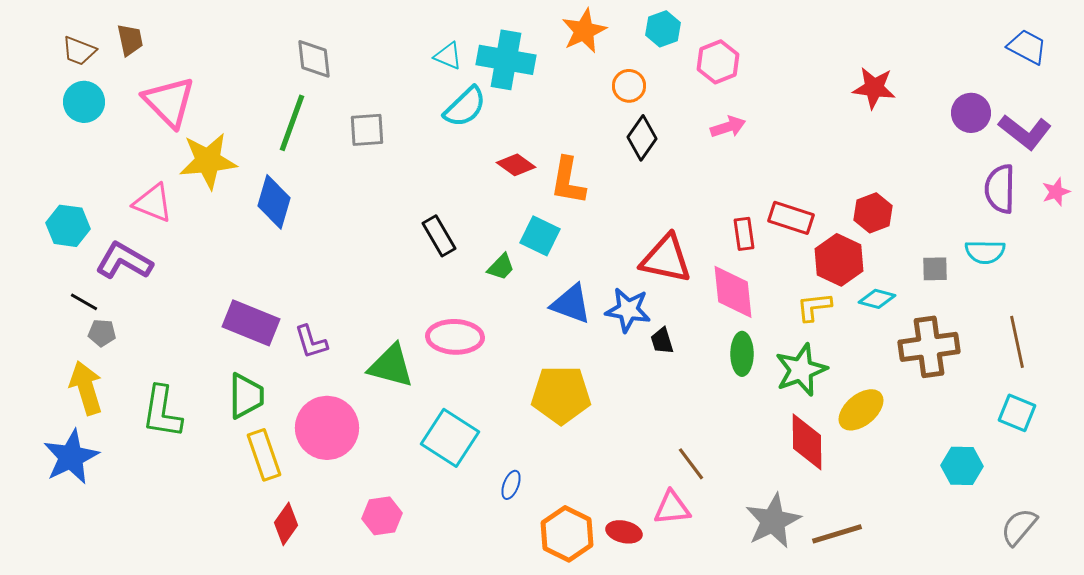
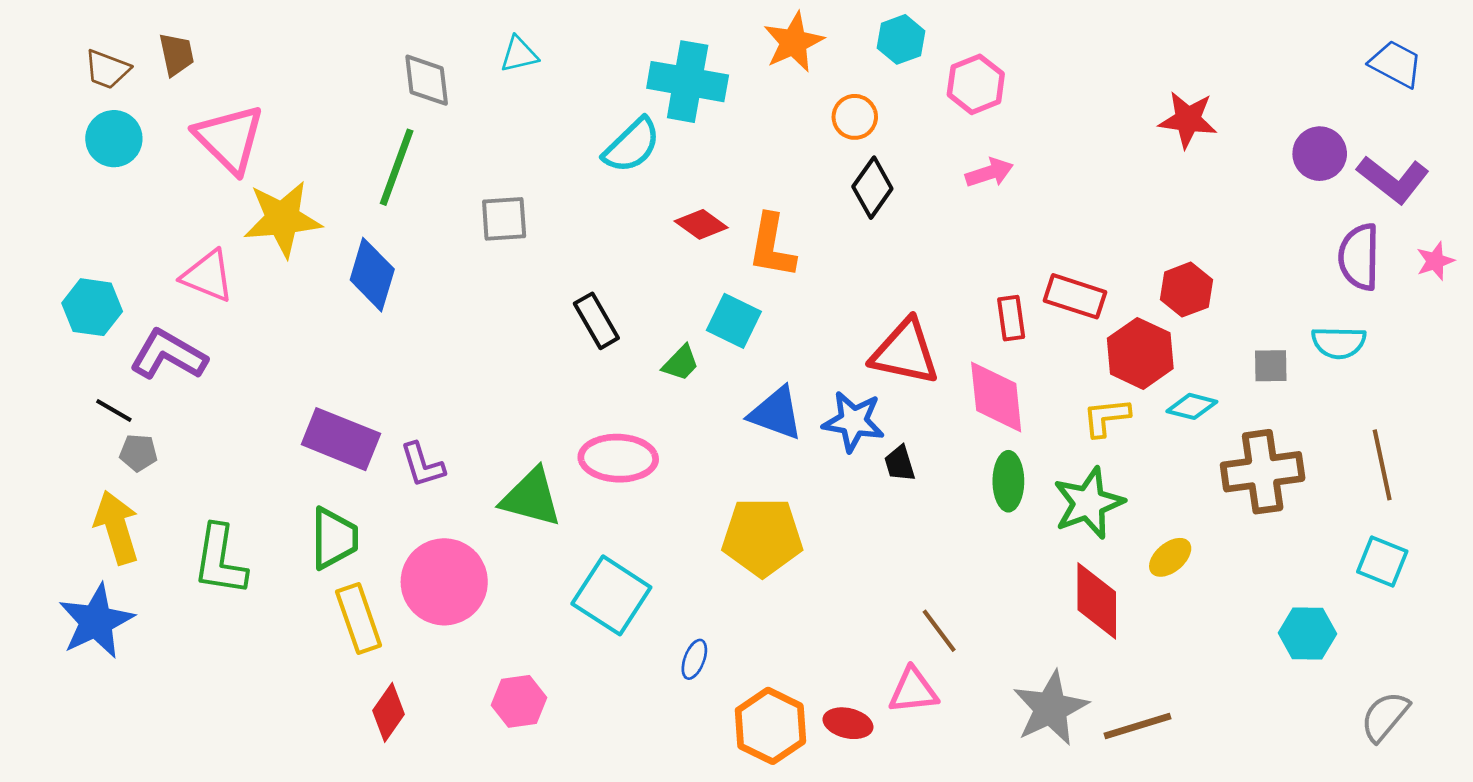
cyan triangle: (448, 56) -> (519, 54), moved, turned -36
gray square: (367, 130) -> (504, 219), moved
yellow ellipse: (861, 410) -> (1170, 557), size x0.7

